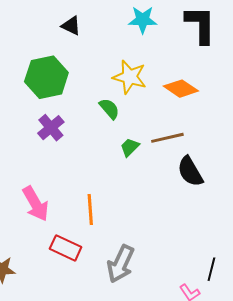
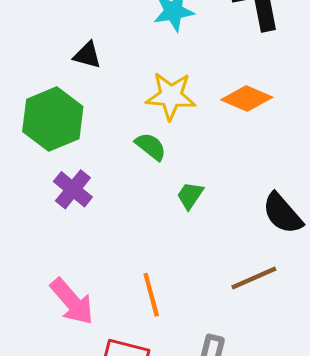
black triangle: (71, 26) -> (87, 55), moved
brown line: (167, 138) -> (254, 278), moved

